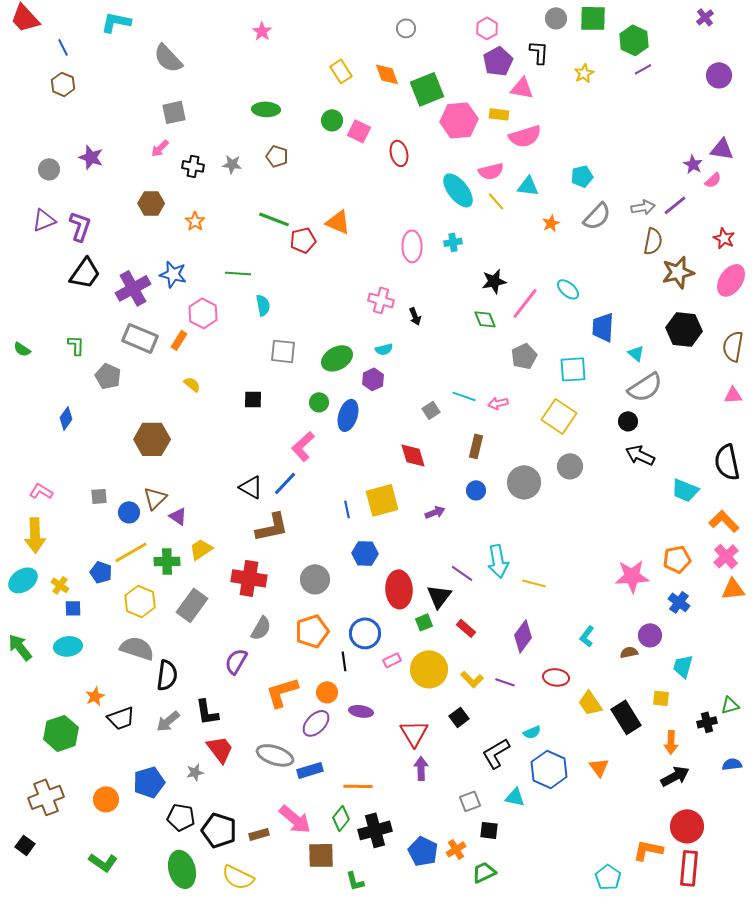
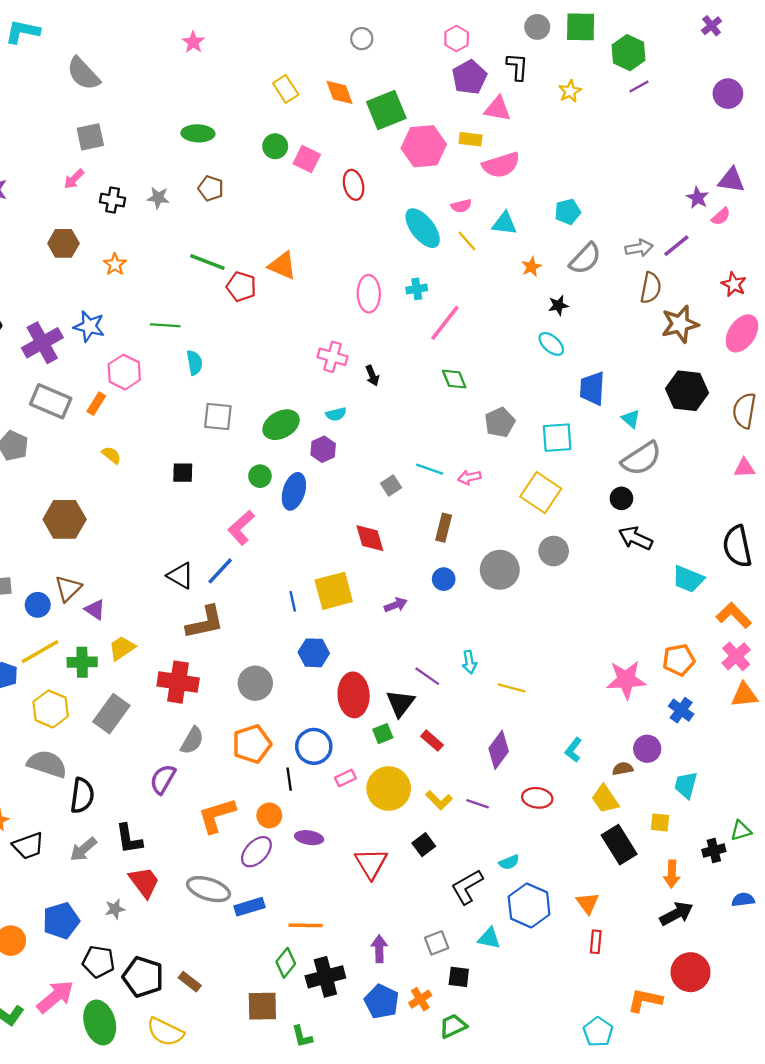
pink semicircle: (491, 171) -> (461, 206), size x0.7
red pentagon: (303, 240) -> (241, 287), turned 30
black star: (494, 281) -> (558, 305), moved, size x0.7
pink line: (525, 303) -> (445, 323), moved
cyan arrow: (498, 561) -> (469, 662), size x0.6
yellow trapezoid: (590, 703) -> (605, 799), moved
purple arrow: (421, 768) -> (379, 949), moved
pink arrow: (295, 819) -> (55, 997), moved, turned -80
brown rectangle: (259, 834) -> (190, 982), turned 54
red rectangle: (689, 868) -> (596, 942), moved, size x0.6

